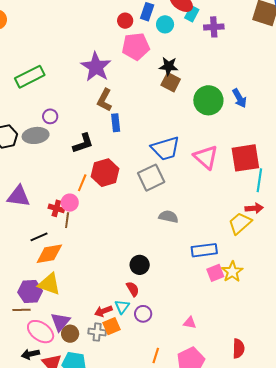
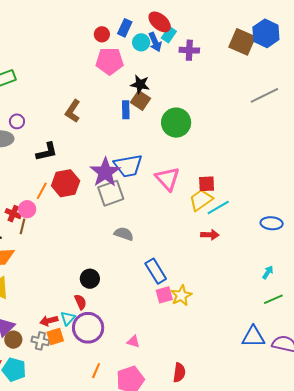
purple star: (96, 67) -> (105, 172), moved
blue arrow: (239, 98) -> (155, 42), moved
blue rectangle: (116, 123) -> (126, 110), moved
red square: (245, 158) -> (207, 184), size x0.6
cyan line: (259, 180) -> (218, 208), turned 45
yellow trapezoid: (240, 223) -> (201, 200), moved
blue rectangle: (204, 250) -> (156, 271), turned 60
purple circle: (143, 314) -> (88, 328), size x1.8

